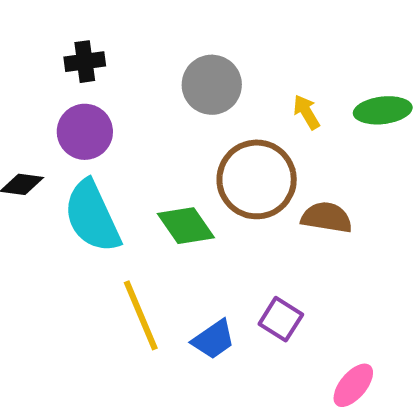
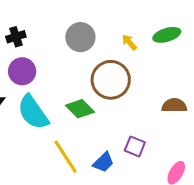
brown semicircle: (327, 217) -> (174, 105), moved

